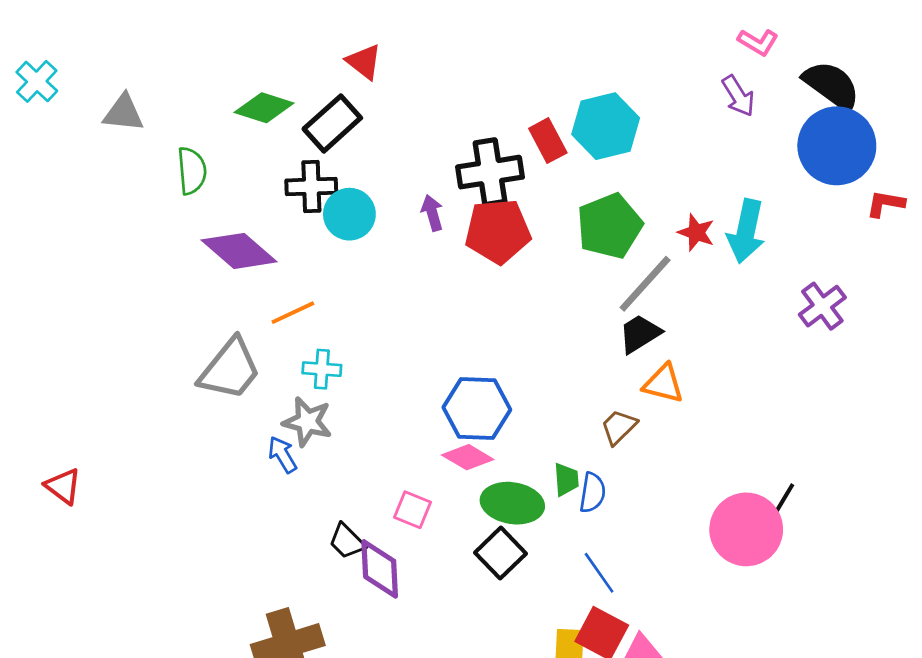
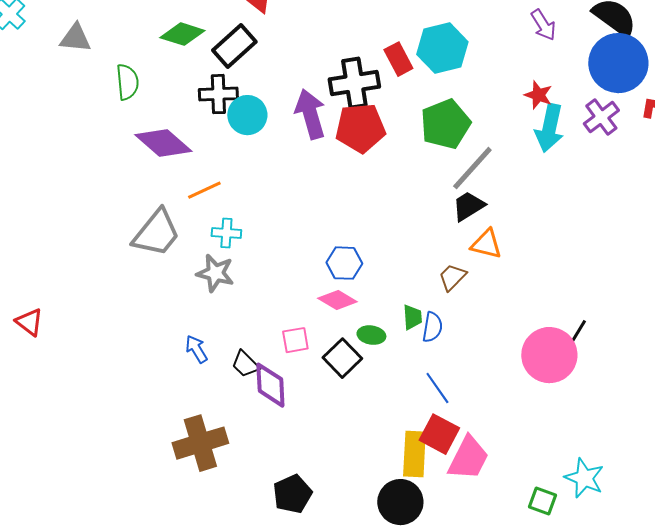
purple arrow: (432, 213) -> (310, 114), size x1.8
red star: (696, 233) -> (538, 95), moved
purple cross: (822, 306) -> (601, 117), moved
blue hexagon: (477, 409) -> (344, 263), size x0.7
blue arrow: (282, 455) -> (196, 349), moved
green ellipse: (512, 503) -> (371, 335), size x0.6
pink square: (412, 510) -> (295, 340), turned -32
black square: (501, 553) -> (342, 358), moved

